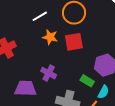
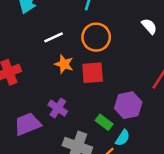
purple trapezoid: (25, 88) -> (28, 124), turned -30

